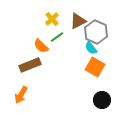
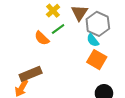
brown triangle: (78, 21) -> (79, 13), turned -30
brown rectangle: (30, 65) -> (31, 74), moved

